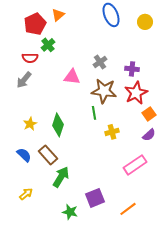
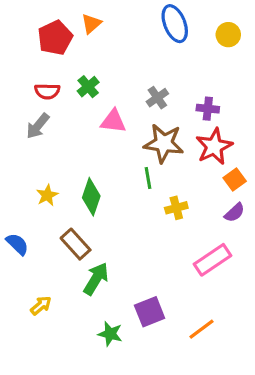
green cross: (48, 45) -> (88, 87), moved
blue semicircle: (24, 155) -> (17, 244), moved

